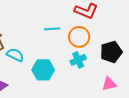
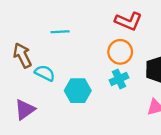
cyan line: (52, 29) -> (60, 32), moved

